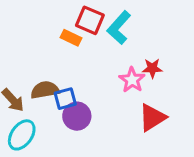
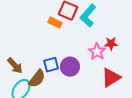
brown semicircle: (45, 90) -> (37, 79), moved, turned 138
purple circle: (77, 116) -> (70, 67), moved

